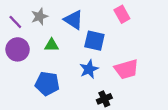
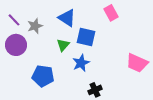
gray star: (40, 16) -> (35, 26), moved
green triangle: (52, 45) -> (63, 45), moved, turned -48
pink trapezoid: (126, 69) -> (137, 63), moved, turned 40

